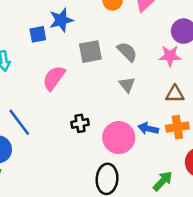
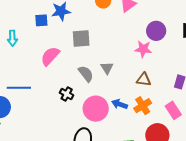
gray semicircle: (127, 52) -> (86, 74), moved
blue line: (19, 122) -> (19, 88), turned -60
black cross: (80, 123) -> (67, 94), turned 32
orange cross: (177, 127) -> (143, 106), turned -30

